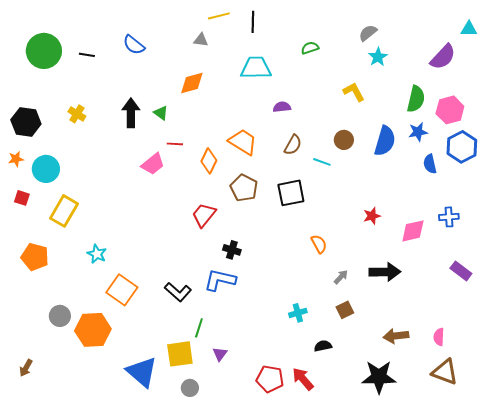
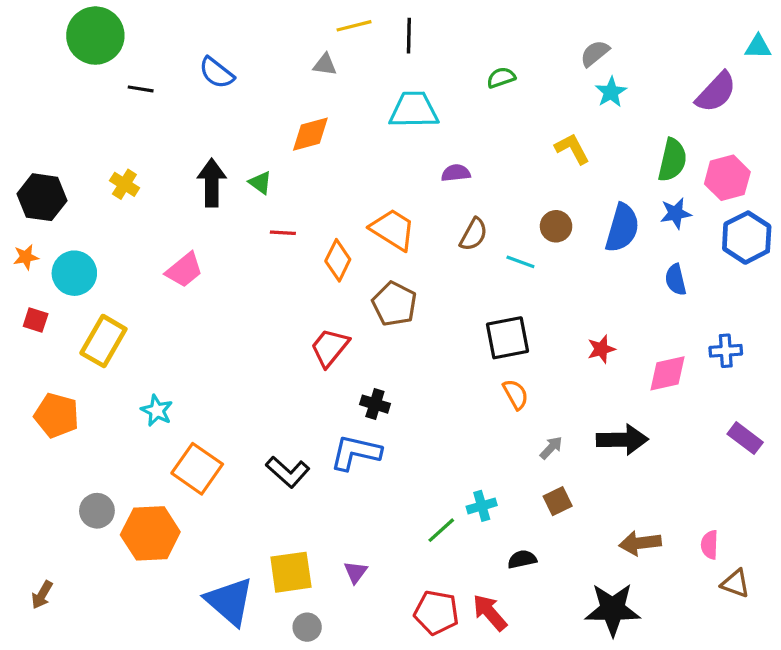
green circle: (44, 51) -> (95, 36), moved
pink trapezoid: (153, 164) -> (184, 270), moved
blue semicircle: (430, 164) -> (676, 280), moved
black square: (291, 193) -> (508, 338), moved
green line: (199, 328) -> (441, 530), moved, turned 30
brown triangle: (445, 372) -> (735, 583), moved, size x0.7

